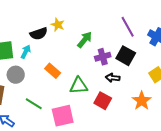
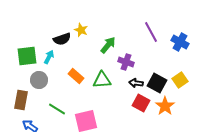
black square: (126, 56) -> (157, 83), moved
purple cross: (103, 57) -> (126, 62), turned 35
green triangle: (79, 86) -> (102, 80), moved
red square: (103, 101) -> (141, 103), moved

